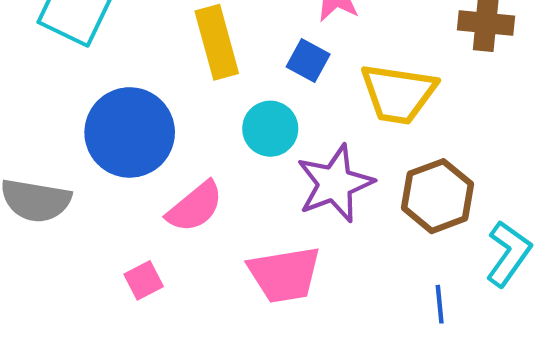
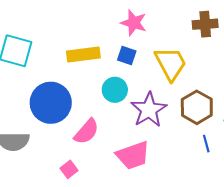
yellow rectangle: (217, 42) -> (83, 55), turned -72
yellow trapezoid: (398, 94) -> (171, 64), turned -117
blue line: (440, 304) -> (206, 144), moved

